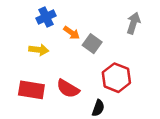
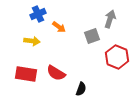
gray square: (92, 44) -> (92, 36), moved, turned 35
red hexagon: (116, 78) -> (117, 57), moved

